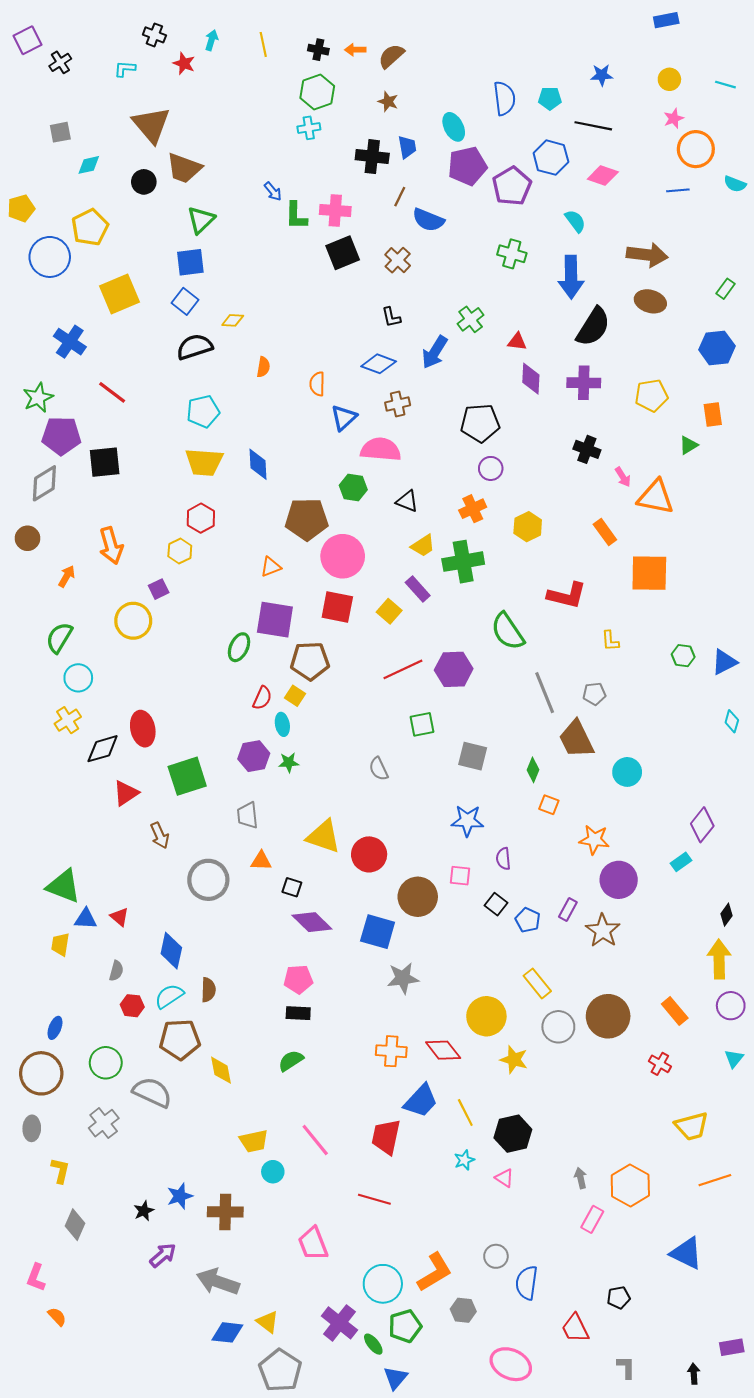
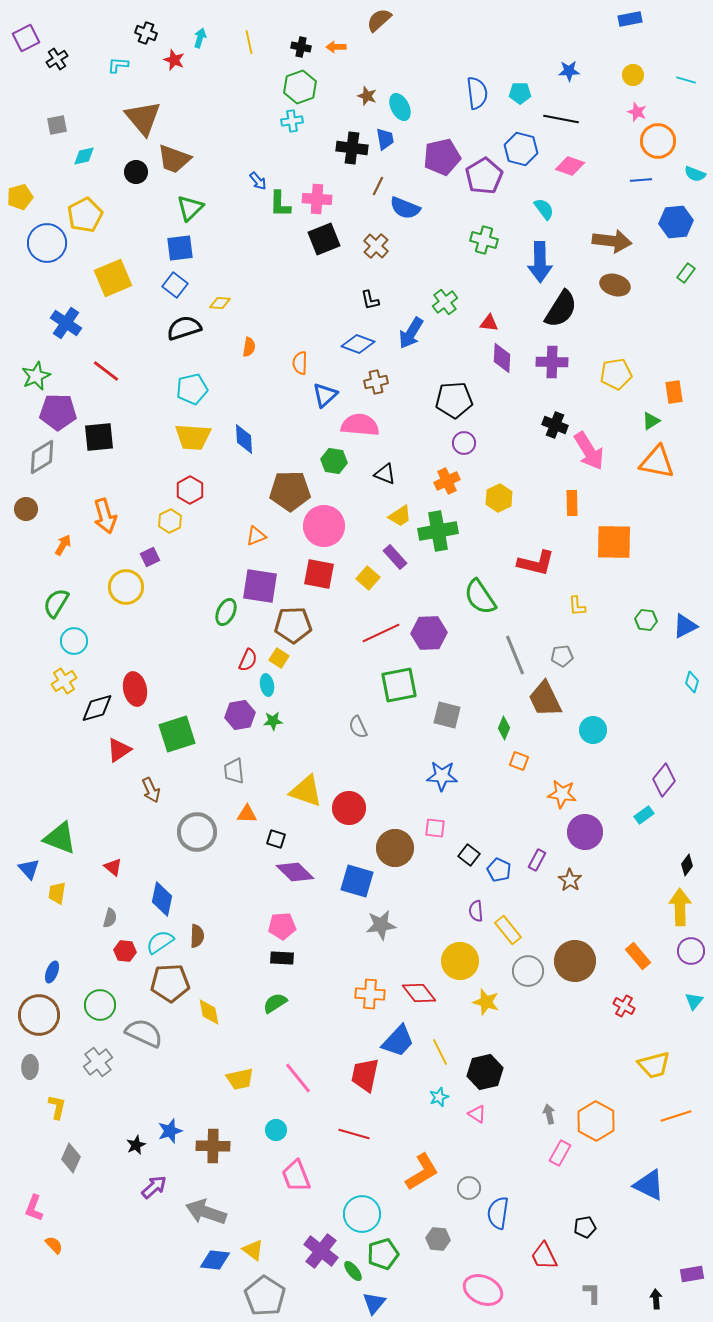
brown semicircle: (391, 56) -> (379, 20), moved
pink star: (674, 118) -> (637, 112), turned -30
cyan ellipse: (454, 127) -> (400, 107), moved
blue hexagon: (717, 348) -> (676, 222), moved
pink arrow: (623, 477) -> (589, 451), size x2.0
orange triangle: (656, 497) -> (657, 462), moved
orange rectangle: (605, 532) -> (572, 503), turned 35
green square: (422, 724) -> (399, 685), size x1.5
purple semicircle: (503, 859) -> (476, 911), moved
blue triangle: (86, 919) -> (29, 869), moved, turned 45
brown star: (603, 931) -> (570, 880), size x0.7
cyan circle: (273, 1172) -> (276, 1130), moved
orange L-shape: (435, 1272) -> (422, 1172), moved

